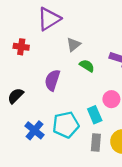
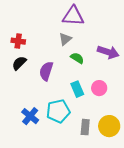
purple triangle: (49, 19) -> (73, 16), moved, turned 35
black semicircle: (16, 96) -> (19, 63), moved
cyan rectangle: (95, 115) -> (77, 89), moved

